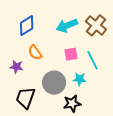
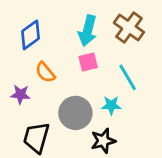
cyan arrow: (67, 26) -> (88, 31), turned -50
pink square: (71, 54) -> (88, 62), moved

